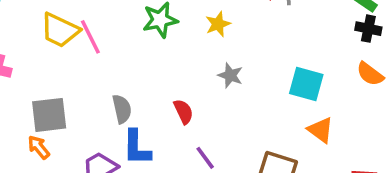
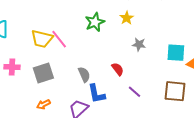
cyan square: (306, 84) -> (176, 53), moved
gray square: (49, 115) -> (43, 73), moved
orange arrow: (39, 147) -> (43, 104), turned -64

